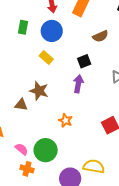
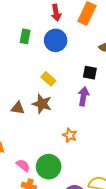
yellow rectangle: (46, 57) -> (48, 79), moved
black square: (84, 61) -> (90, 73), turned 32
brown triangle: (21, 105) -> (18, 108), moved

